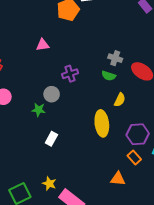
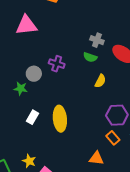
pink triangle: (43, 45) -> (26, 25), size x1.6
purple cross: (70, 74) -> (57, 64), moved, turned 35
yellow ellipse: (102, 123) -> (60, 119), moved

